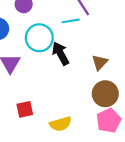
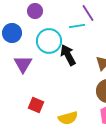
red square: (25, 109) -> (36, 105), turned 35

